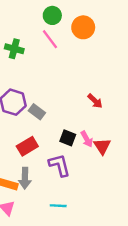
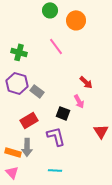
pink line: (50, 39) -> (56, 46), moved
green cross: (14, 49) -> (19, 52), moved
pink arrow: (87, 139) -> (79, 101), moved
red triangle: (102, 146) -> (101, 131), moved

